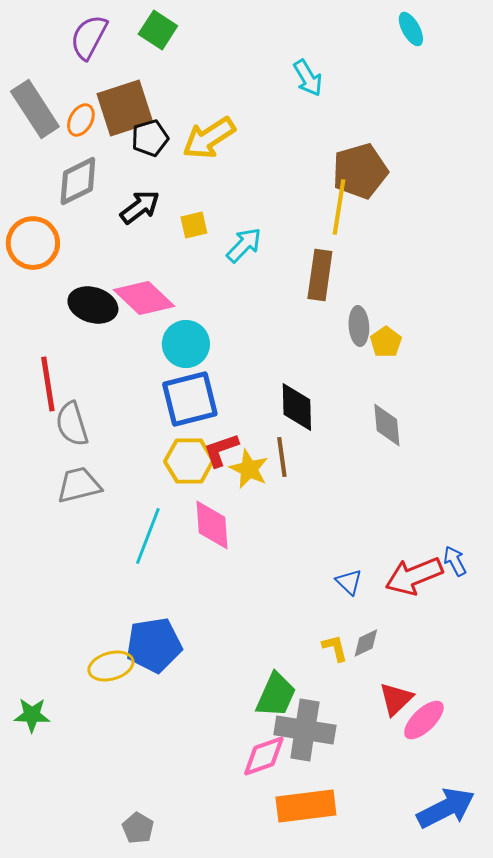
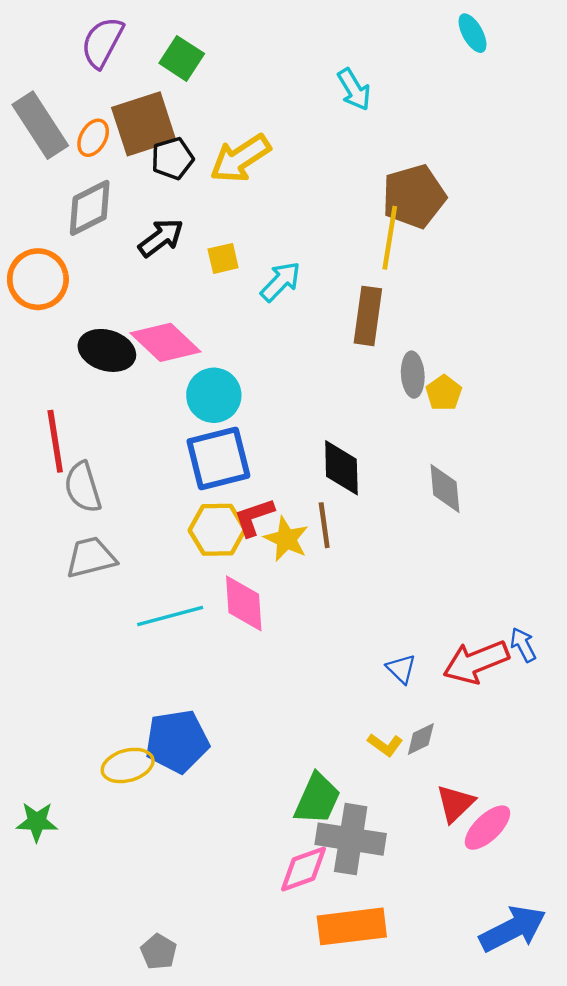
green square: (158, 30) -> (182, 58), moved
cyan line: (148, 536) -> (170, 616), turned 54
yellow L-shape: (335, 648) -> (385, 745), turned 140

